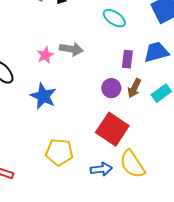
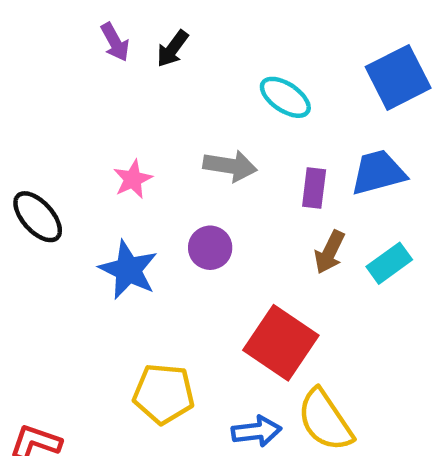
gray arrow: (71, 49) -> (230, 166), moved
purple circle: (111, 88) -> (210, 248), moved

